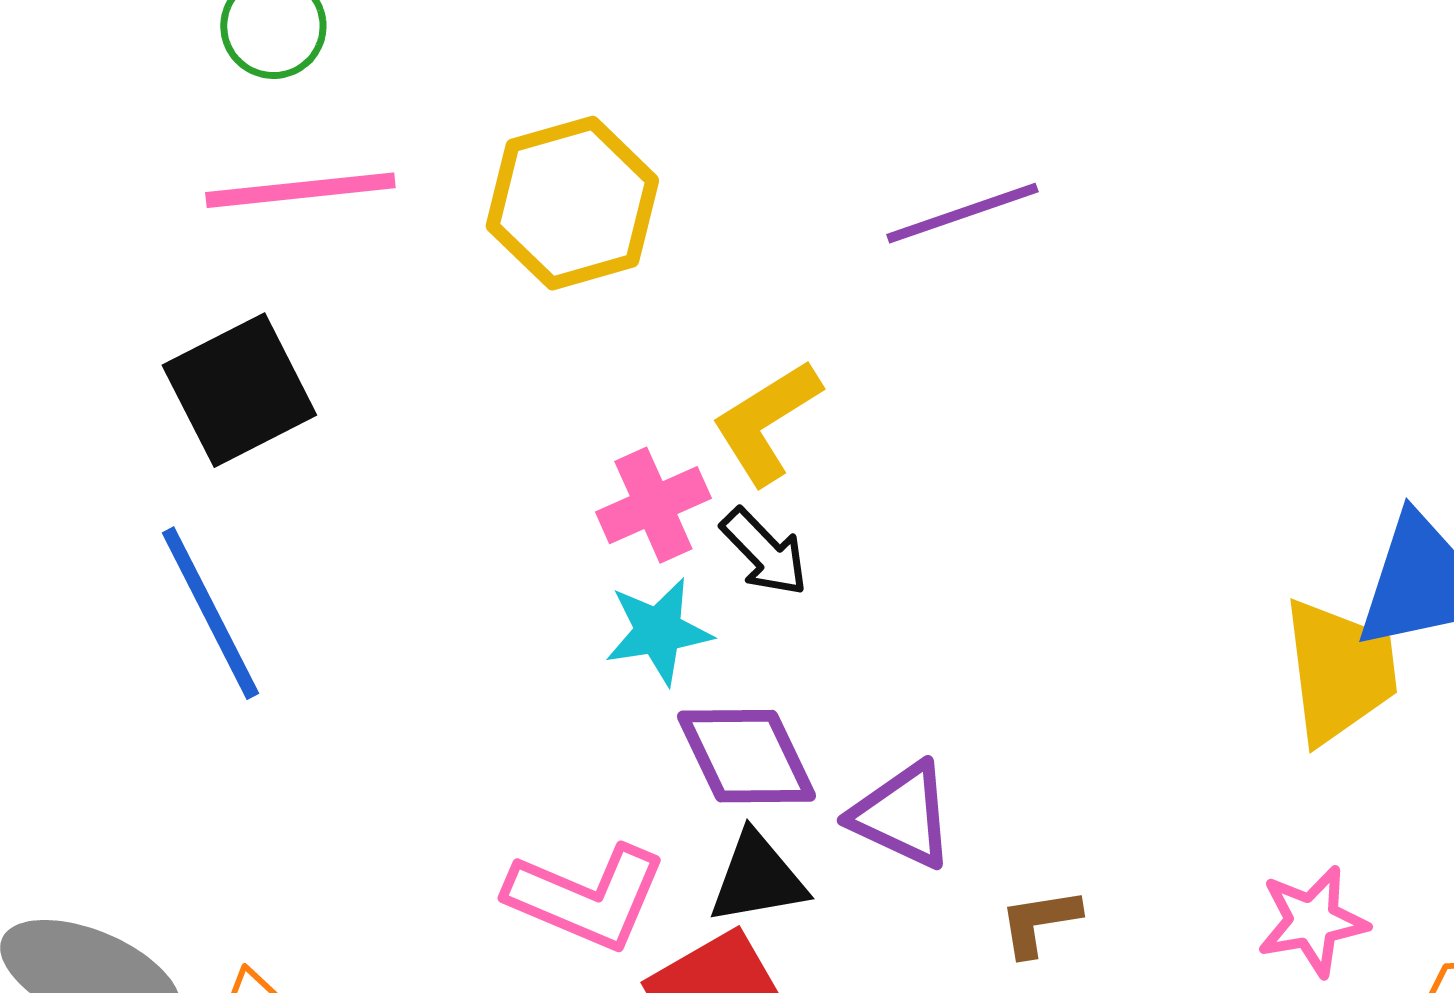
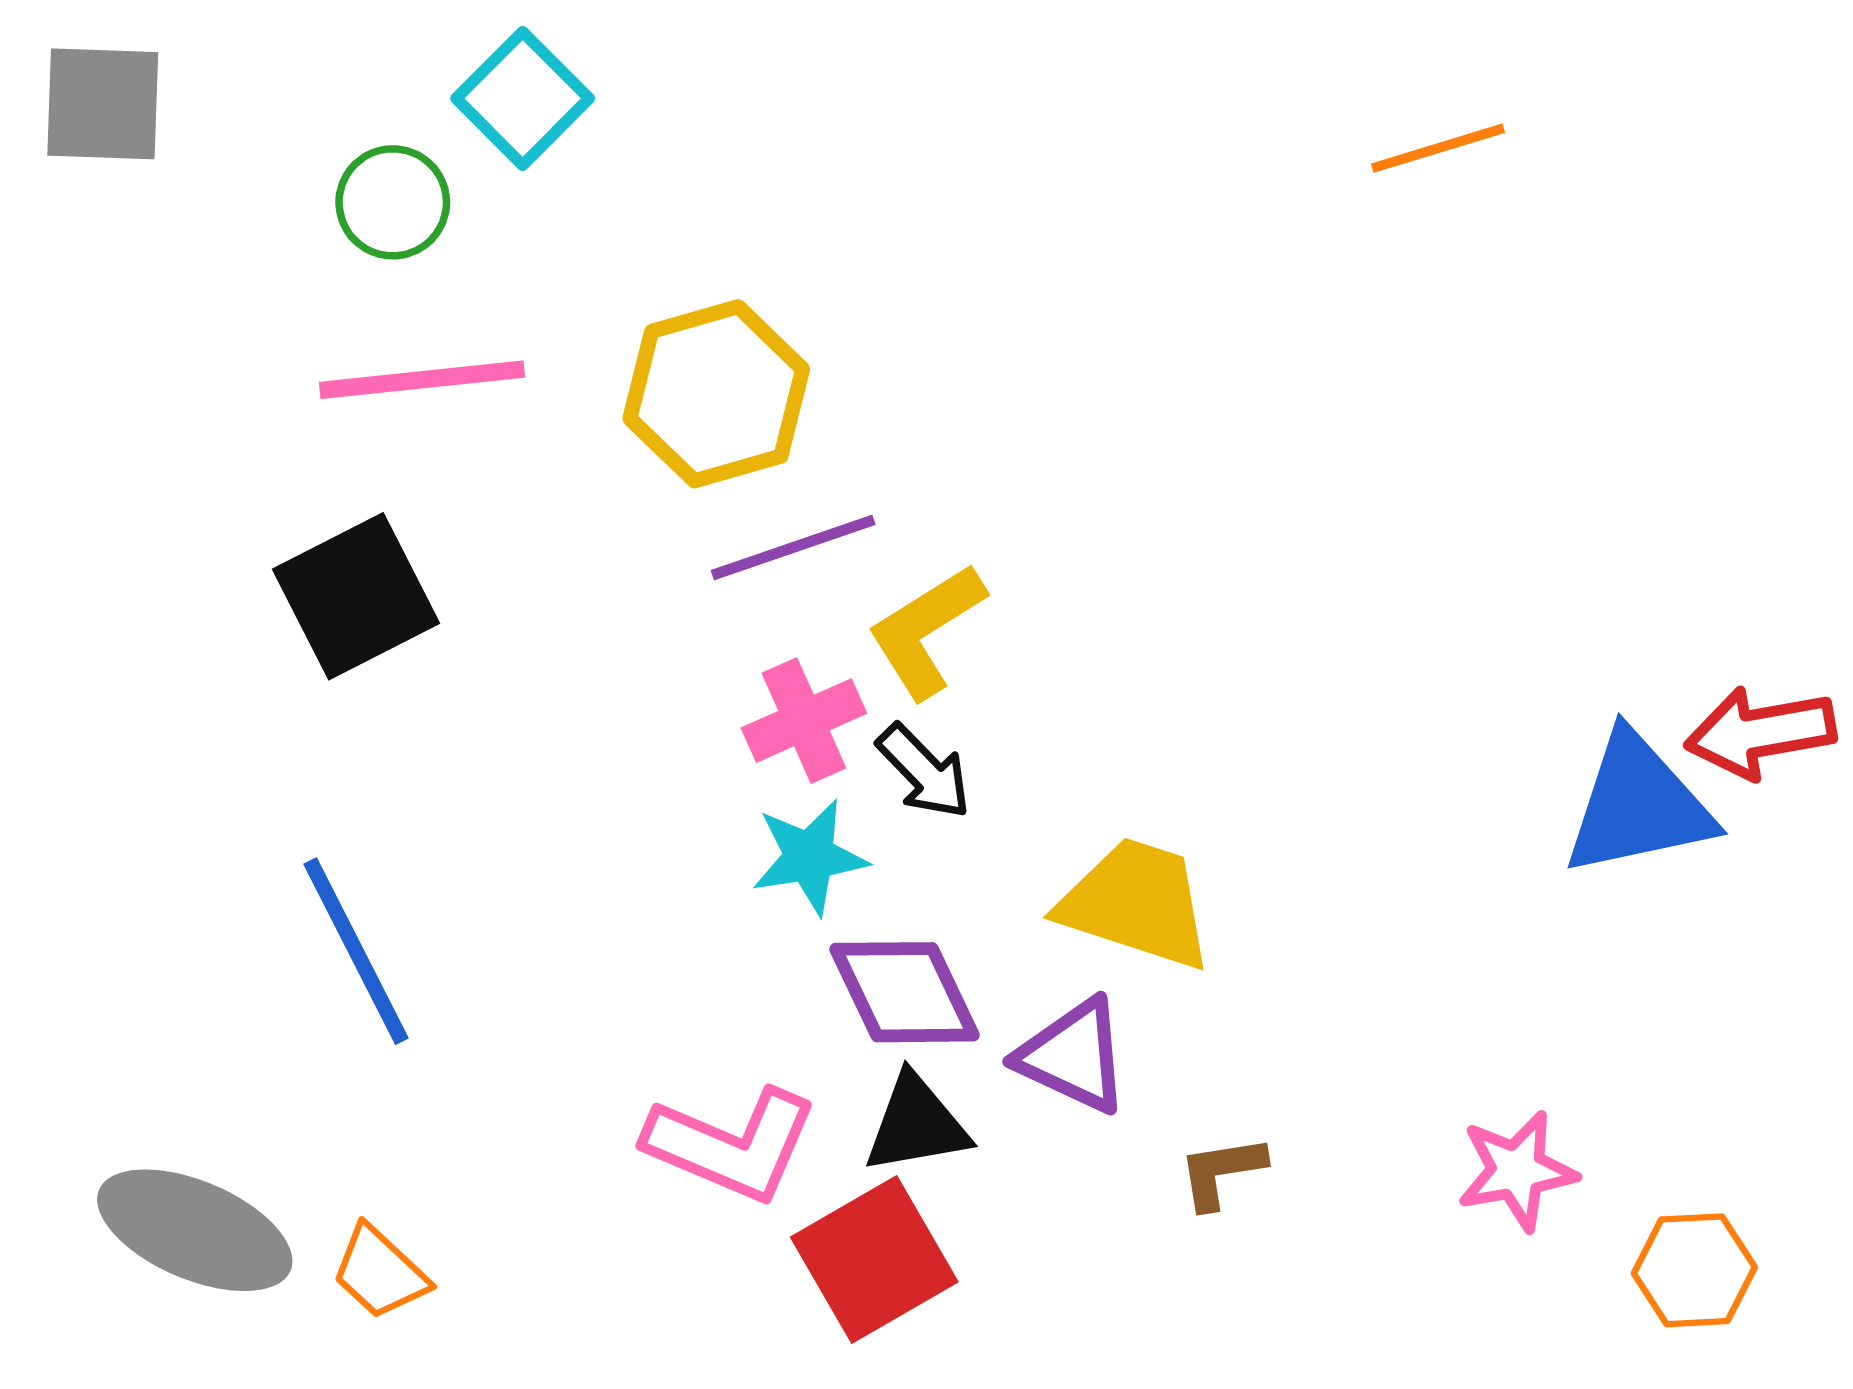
purple line: (962, 213) -> (793, 547), moved
blue line: (210, 613) -> (356, 951), moved
yellow trapezoid: (1339, 671) -> (1136, 903), moved, turned -65

